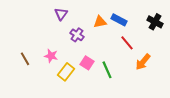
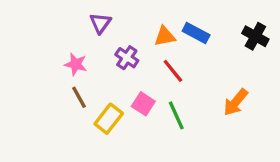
red line: (127, 43) -> (173, 71), moved
pink star: (51, 56) -> (76, 64), moved
brown line: (25, 59) -> (79, 97), moved

